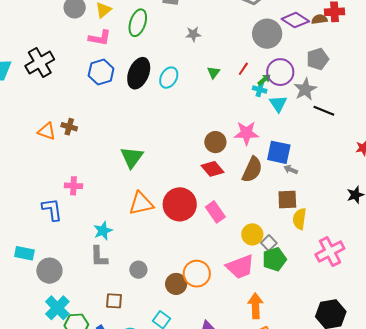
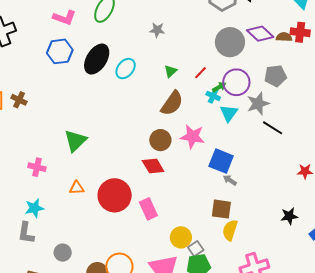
brown semicircle: (252, 170) -> (172, 103), moved
pink cross: (74, 186) -> (37, 167), moved
orange triangle: (141, 203) -> (77, 188), size x0.6

